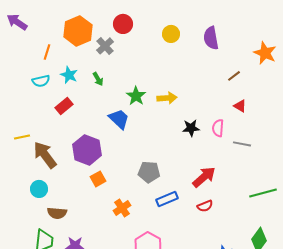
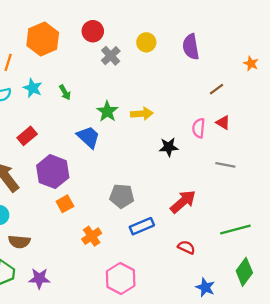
gray cross: (105, 46) -> (111, 56), moved
orange star: (265, 53) -> (251, 63), size x0.6
red rectangle: (64, 106) -> (27, 136), moved
pink semicircle: (218, 128) -> (199, 128), moved
green line: (263, 193) -> (235, 229), moved
red semicircle: (205, 206) -> (186, 247), moved, turned -133

